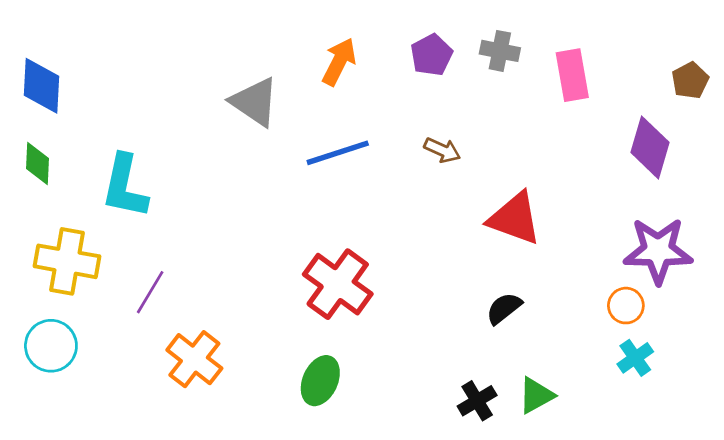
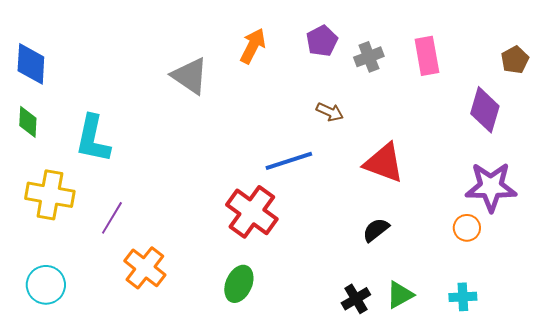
gray cross: (500, 51) -> (369, 57), moved, turned -32
blue line: (338, 153) -> (289, 161), moved
cyan circle: (51, 346) -> (46, 285), moved
cyan cross: (635, 358) -> (463, 297), moved, turned 32

